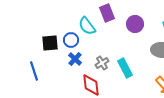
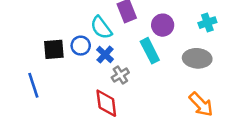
blue cross: (75, 59) -> (105, 55), moved
cyan rectangle: (125, 68) -> (150, 51), moved

